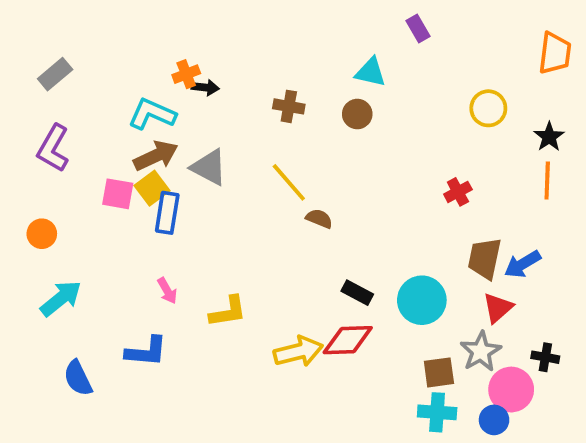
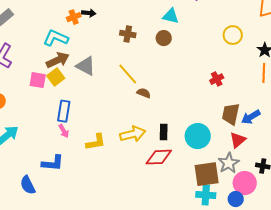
black arrow: (205, 87) -> (89, 13), moved
blue rectangle: (167, 213) -> (64, 111), moved
black rectangle: (357, 293) -> (164, 132), turned 63
yellow arrow: (298, 352) -> (133, 134), moved
brown square: (439, 372) -> (207, 174), size x1.5
blue semicircle: (78, 378) -> (28, 185), moved

